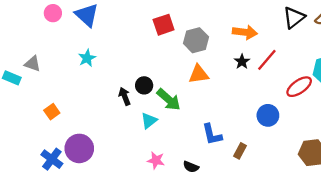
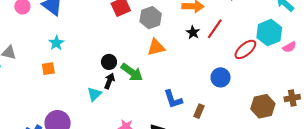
black arrow: (125, 96) -> (109, 81), moved, turned 49
orange square: (52, 112) -> (48, 69), moved, turned 32
cyan triangle: (149, 121) -> (94, 94), moved

